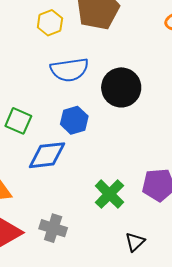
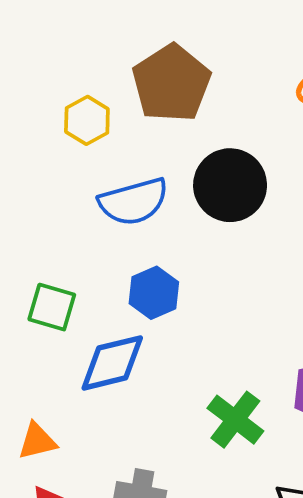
black circle: (121, 87) -> (230, 185), moved

